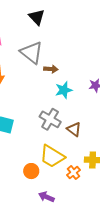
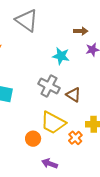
brown arrow: (51, 69) -> (81, 31), moved
cyan star: (64, 90) -> (61, 56), turned 30

